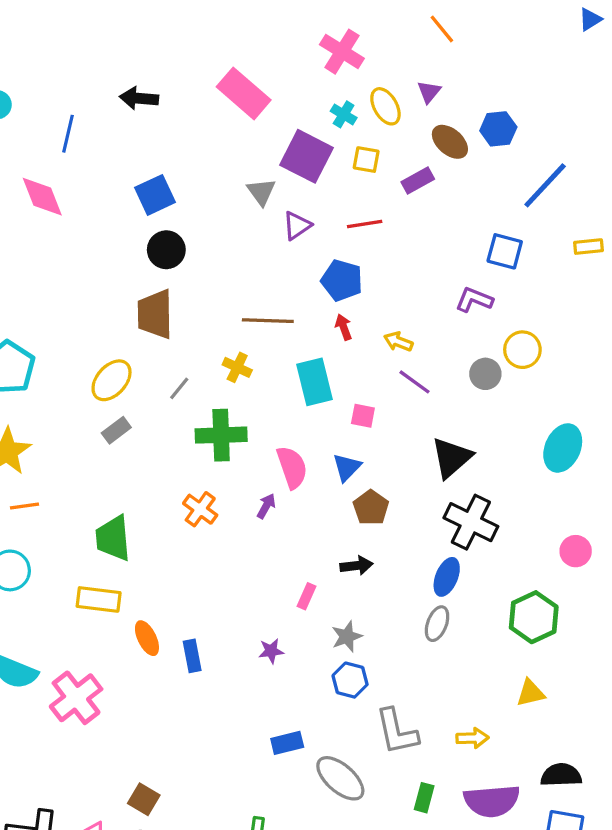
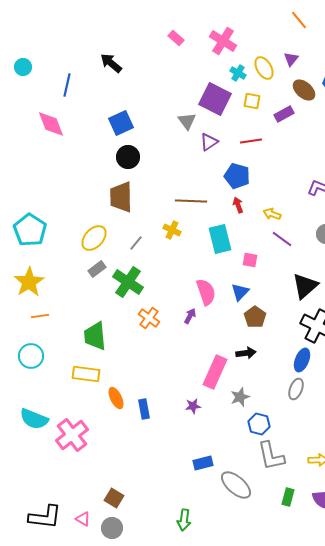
pink cross: (342, 52) -> (223, 41), moved
pink rectangle: (244, 93) -> (176, 38), moved, size x0.5
black arrow: (139, 98) -> (111, 63), turned 35
green cross: (221, 435) -> (128, 282), moved, turned 36
pink rectangle: (306, 596) -> (215, 372), size x2.0
blue hexagon: (350, 680) -> (259, 424), moved

